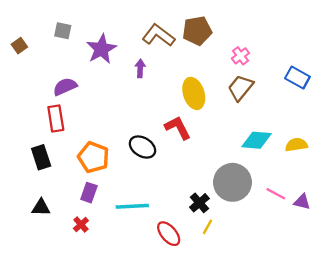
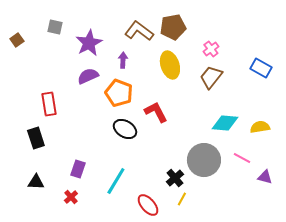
purple semicircle: (65, 87) -> (88, 76), moved
yellow ellipse: (194, 93) -> (170, 65), moved
orange pentagon: (93, 157) -> (119, 93), moved
pink line: (276, 194) -> (242, 158), moved
cyan line: (132, 206) -> (116, 181), turned -56

